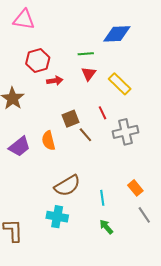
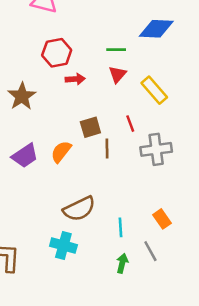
brown line: (85, 135) -> (107, 149), turned 35
orange semicircle: (48, 141) -> (61, 152), turned 48
gray line: (144, 215) -> (150, 251), moved
green arrow: (106, 227) -> (122, 263), turned 49

